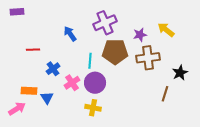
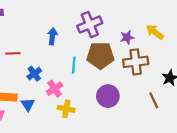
blue arrow: (70, 34) -> (52, 36), turned 42
purple circle: (95, 83) -> (108, 96), moved
brown line: (165, 94) -> (154, 100), turned -42
yellow cross: (93, 108) -> (66, 109), moved

